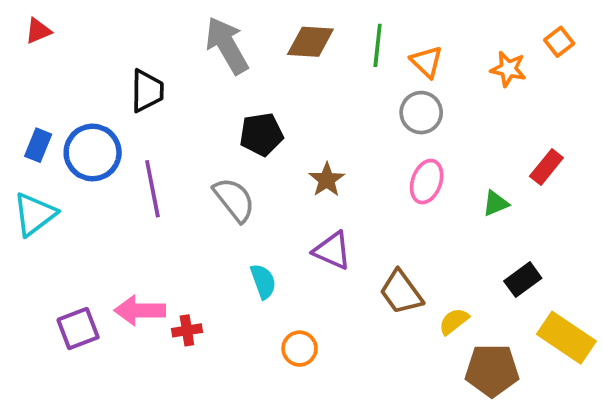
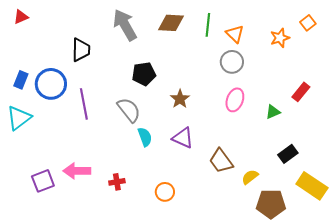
orange star: (508, 69) -> (280, 38), turned -30
cyan semicircle: (263, 281) -> (145, 137), moved
red cross: (187, 330) -> (117, 182), moved

